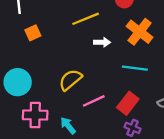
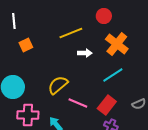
cyan line: (135, 68) -> (113, 75), turned -40
pink line: (94, 101) -> (78, 103), turned 48

